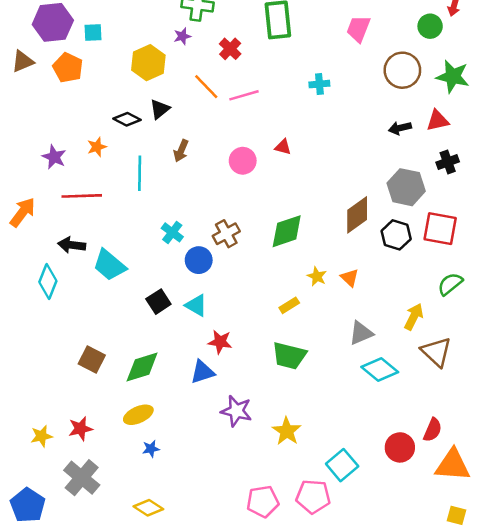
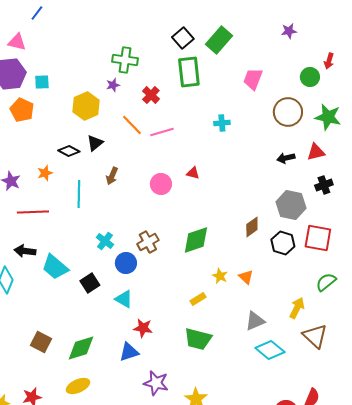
brown diamond: (357, 215) -> (252, 227), size x0.7
black square: (158, 302) -> (90, 283), moved

